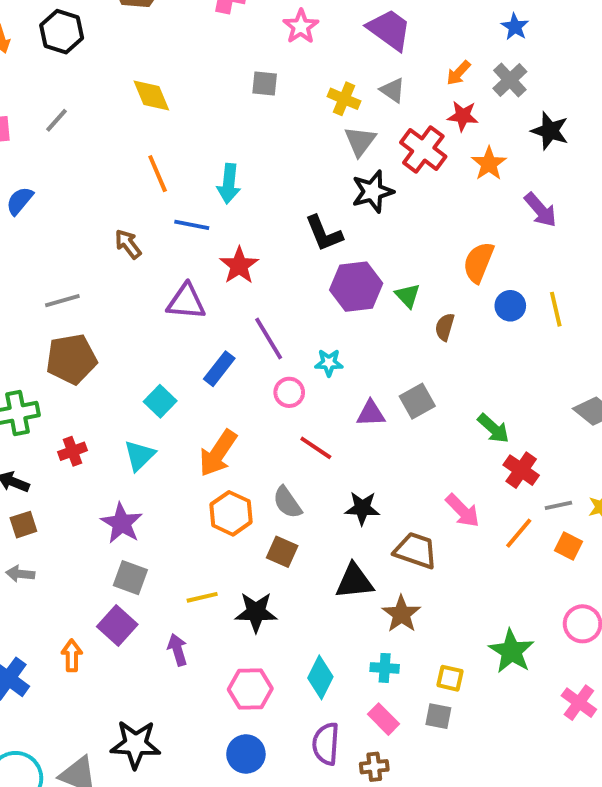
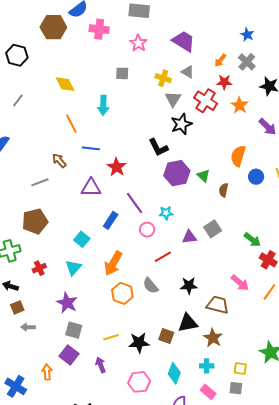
cyan arrow: (229, 184) -> (103, 105), moved
gray line: (62, 301) -> (40, 182), moved
red line: (316, 448) -> (163, 257), turned -60
brown square: (282, 552) -> (166, 336), moved
gray arrow: (20, 574) -> (28, 327), moved

